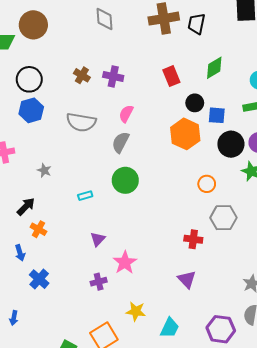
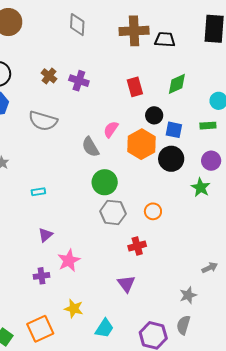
black trapezoid: (196, 24) -> (165, 40), turned 75
pink semicircle: (126, 114) -> (111, 129), moved
gray semicircle: (121, 142) -> (90, 147), moved, turned -65
black circle: (231, 144) -> (171, 159), moved
green circle: (125, 180) -> (105, 182), moved
orange circle: (207, 184) -> (153, 211), moved
gray hexagon: (223, 218) -> (113, 212), moved
red cross: (193, 239) -> (137, 246), turned -30

